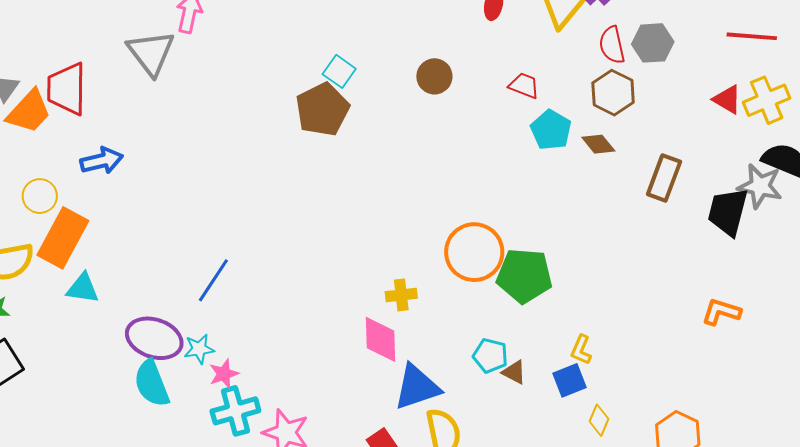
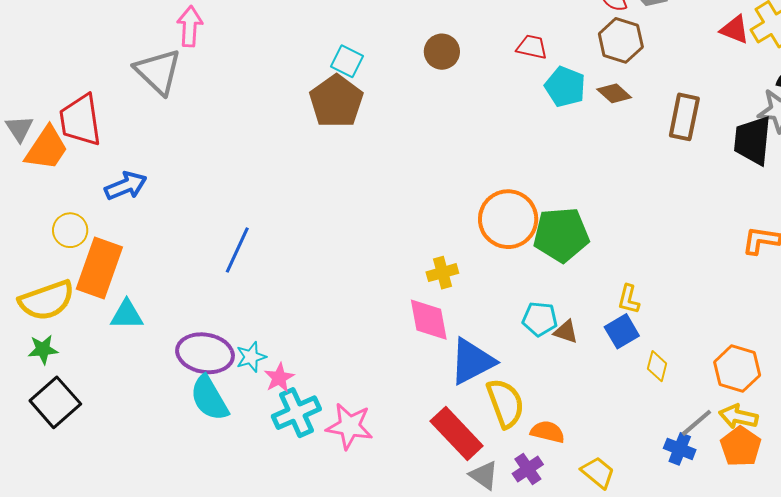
blue line: (213, 280) -> (237, 250), moved

